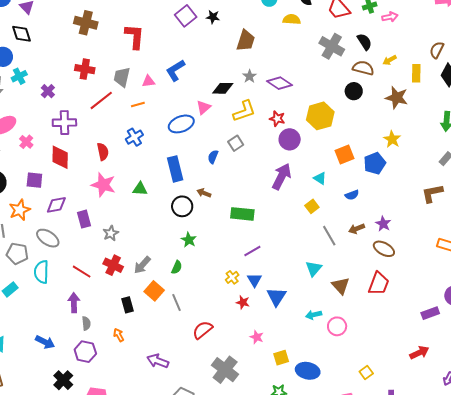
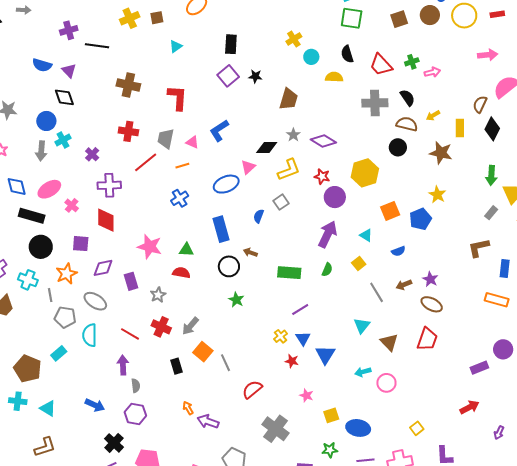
gray cross: (332, 46) -> (375, 103), turned -30
pink triangle: (148, 81) -> (192, 142), turned 32
red semicircle: (103, 152) -> (181, 273), moved, turned -66
green semicircle: (177, 267) -> (327, 270), moved
orange arrow: (119, 335) -> (188, 408), moved

